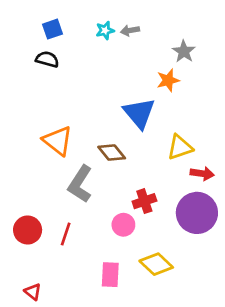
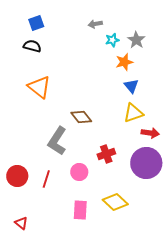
cyan star: (105, 30) -> (112, 40), moved
blue triangle: (139, 113) -> (131, 86), moved, size x0.6
orange triangle: (58, 141) -> (39, 87), moved
pink circle: (123, 225) -> (79, 172), moved

